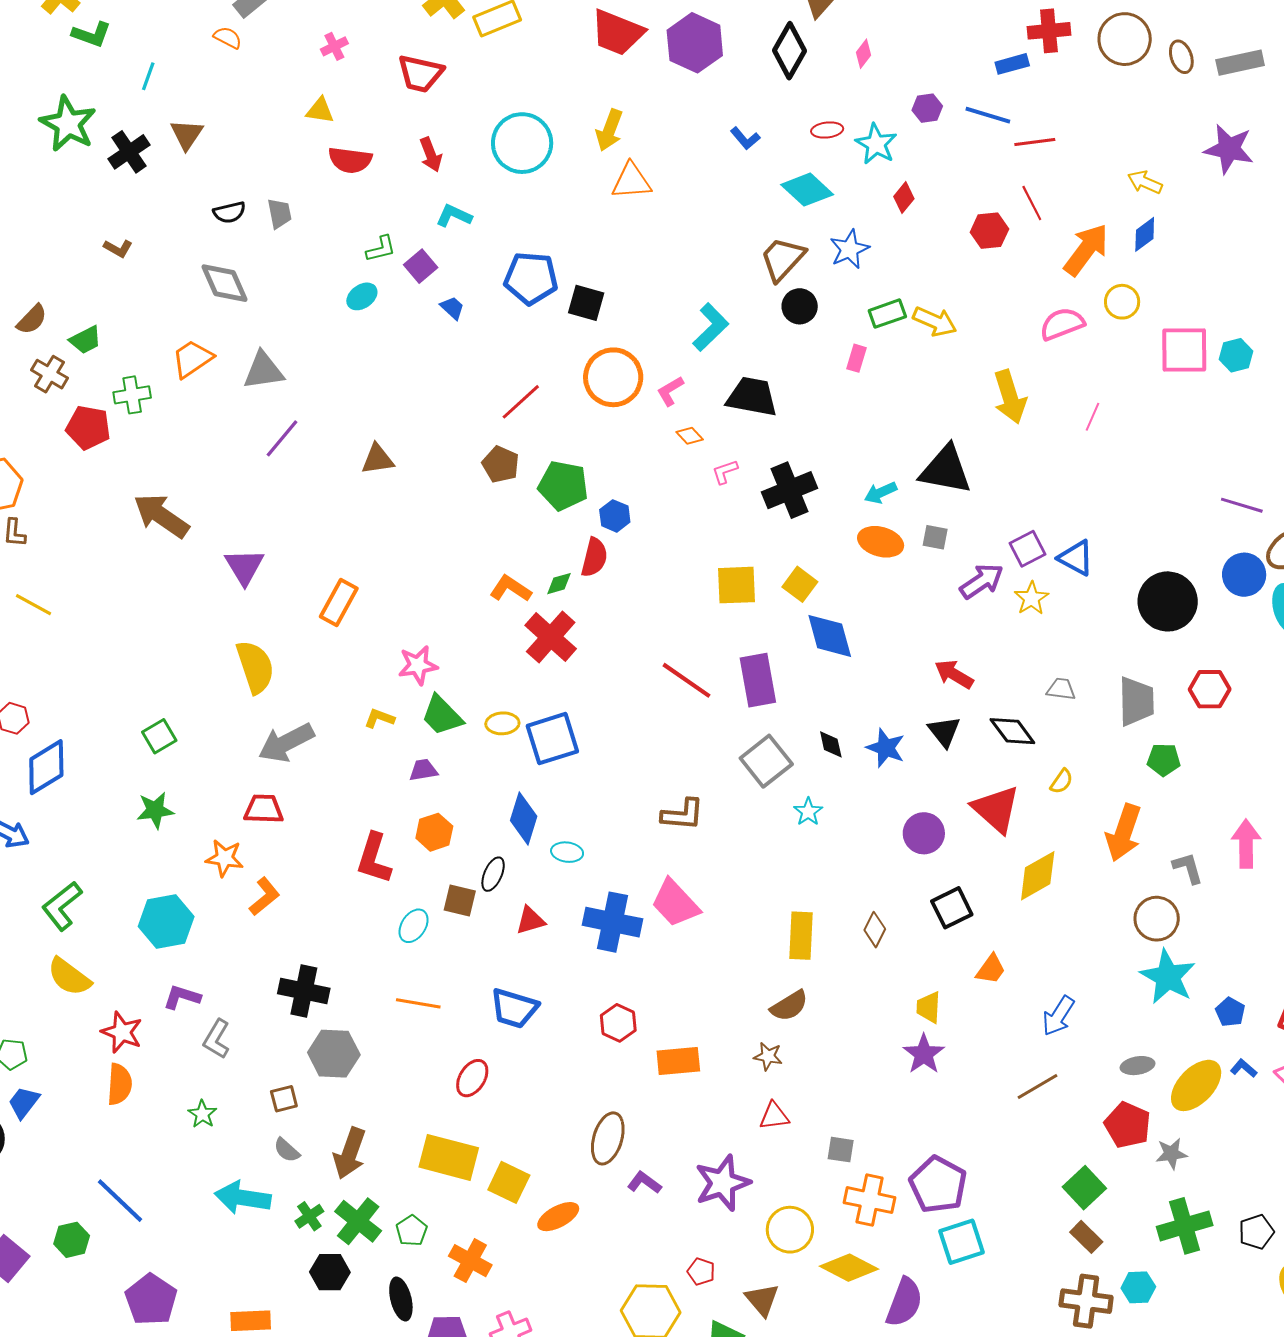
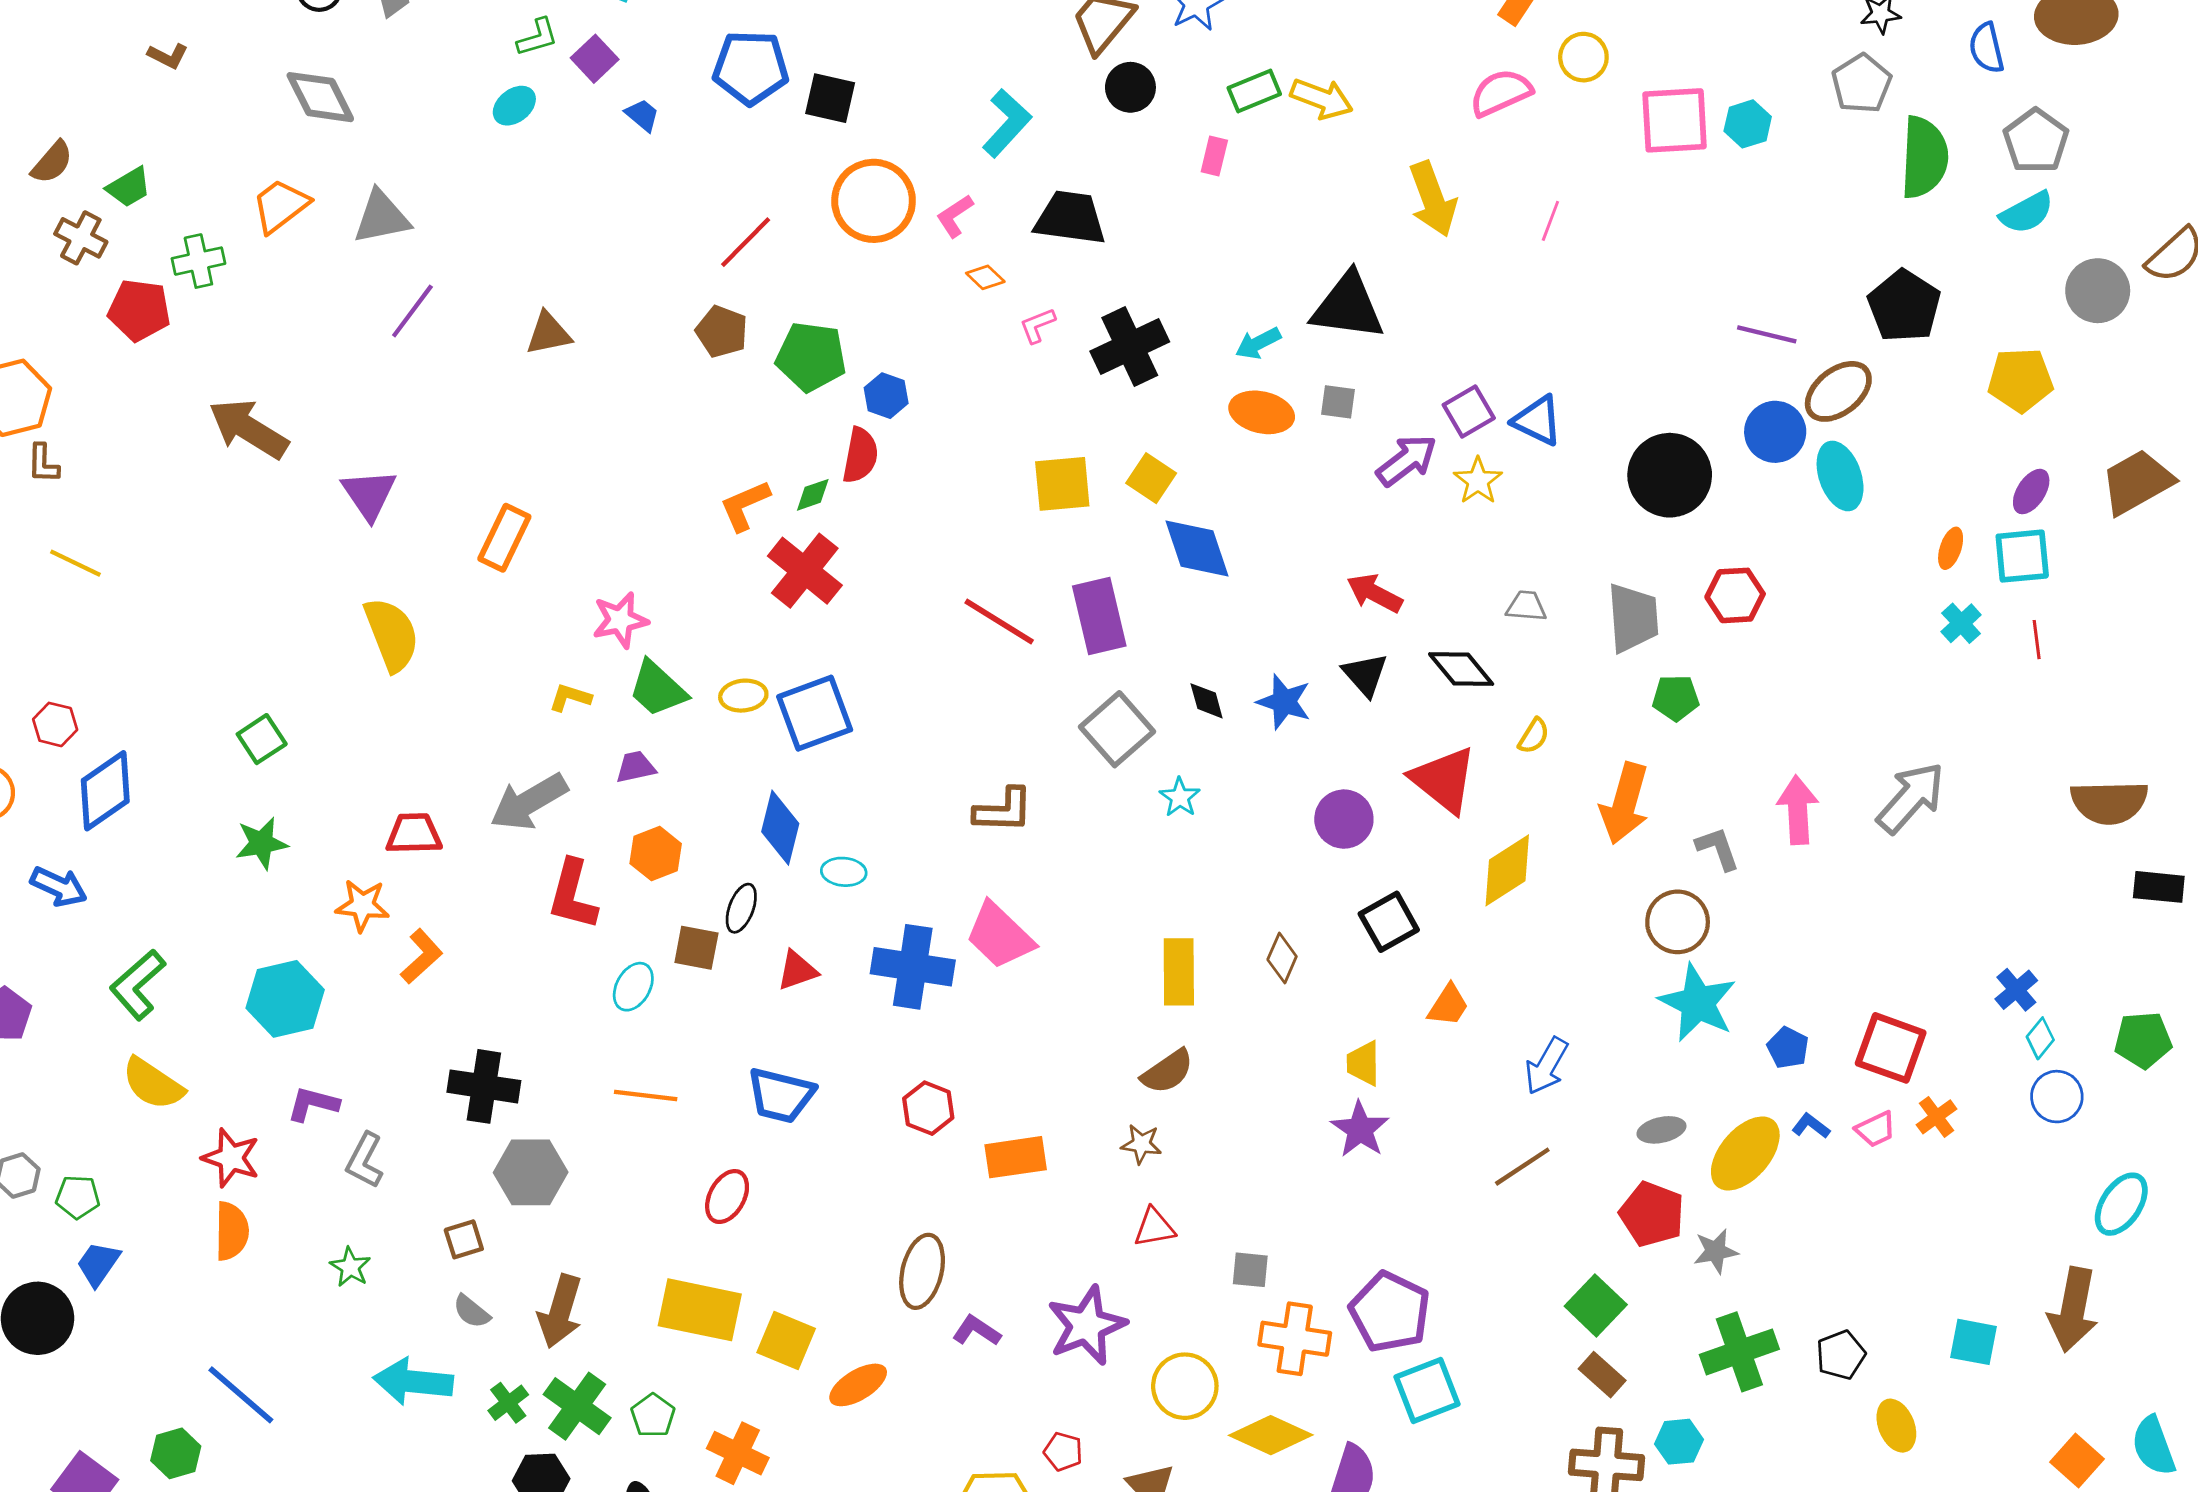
orange L-shape: (510, 589) -> (745, 505), turned -54
gray arrow: (286, 743) -> (529, 802), moved

